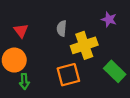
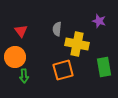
yellow cross: (84, 45) -> (77, 44), turned 30
green rectangle: (115, 71) -> (104, 67), turned 36

